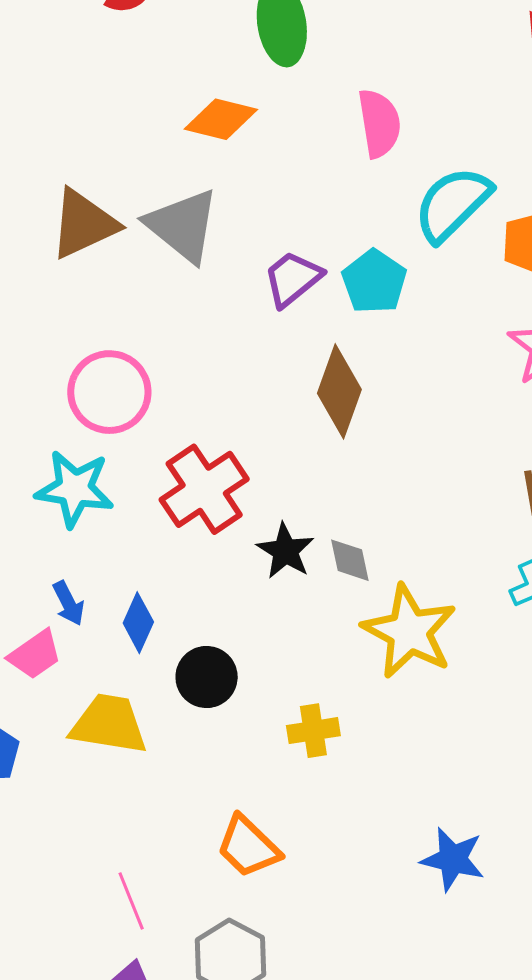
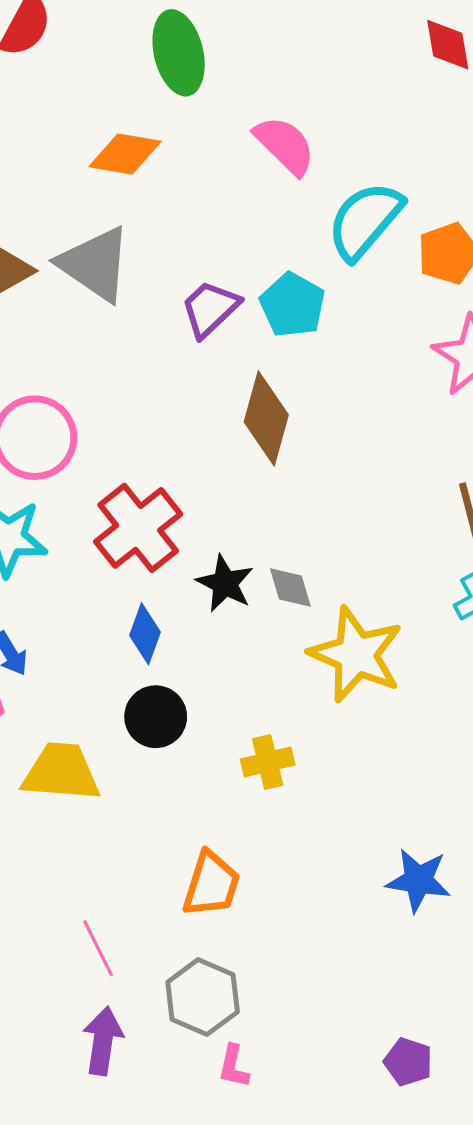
pink semicircle: (379, 123) -> (285, 145), turned -32
blue diamond: (138, 623) -> (145, 634), moved
orange trapezoid: (248, 847) -> (211, 884), turned -112

